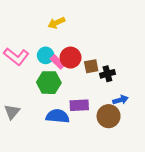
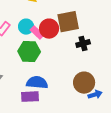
brown square: (91, 66) -> (68, 22), moved, size x1.6
blue arrow: (120, 100) -> (95, 95), moved
purple rectangle: (79, 105) -> (30, 97), moved

